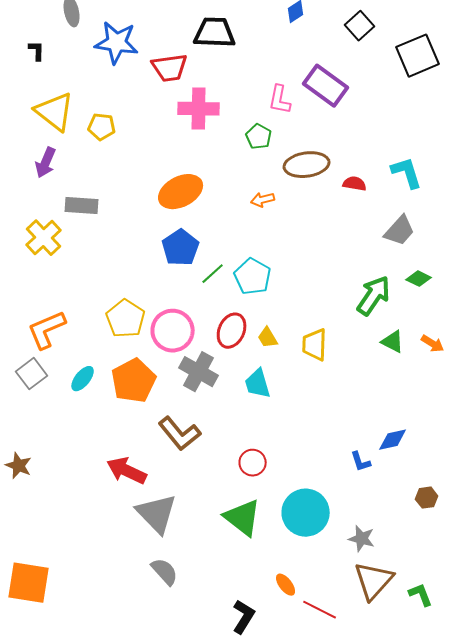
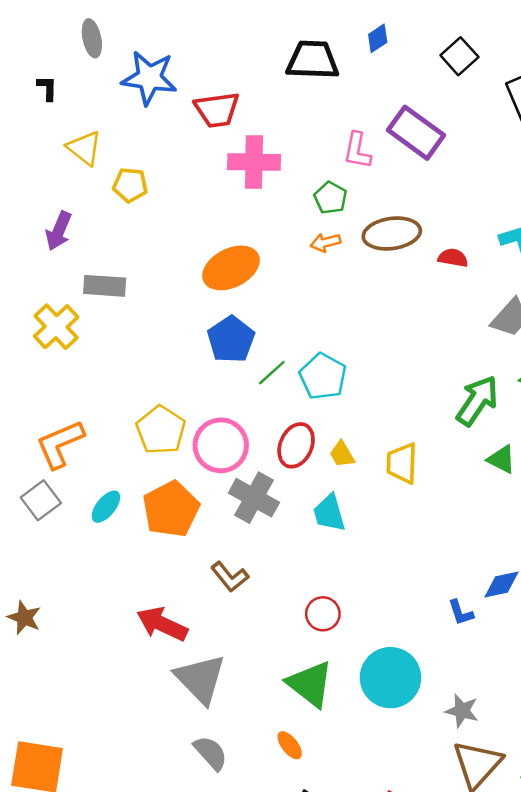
black trapezoid: (215, 33) -> (313, 60), moved
yellow triangle: (55, 112) -> (84, 148), moved, size x0.7
orange arrow: (263, 200) -> (325, 242), moved
brown L-shape: (180, 434) -> (230, 577), size x0.7
orange ellipse: (286, 585) -> (290, 745), moved

